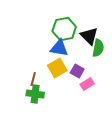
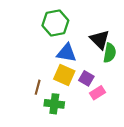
green hexagon: (64, 29) -> (55, 23), moved
yellow square: (57, 68) -> (64, 75), turned -36
green cross: (35, 94) -> (54, 104), moved

